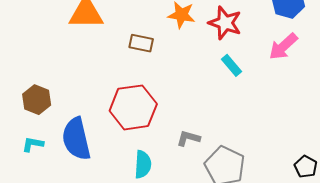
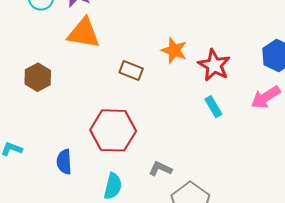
brown hexagon: (37, 100) -> (38, 77), moved
blue semicircle: (76, 139) -> (64, 162), moved, size x0.6

